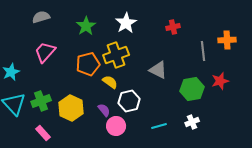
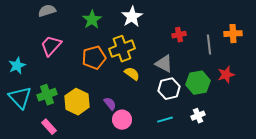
red cross: (173, 27) -> (179, 35), moved
yellow semicircle: (110, 82) -> (132, 74), moved
white hexagon: (129, 101) -> (169, 89), moved

